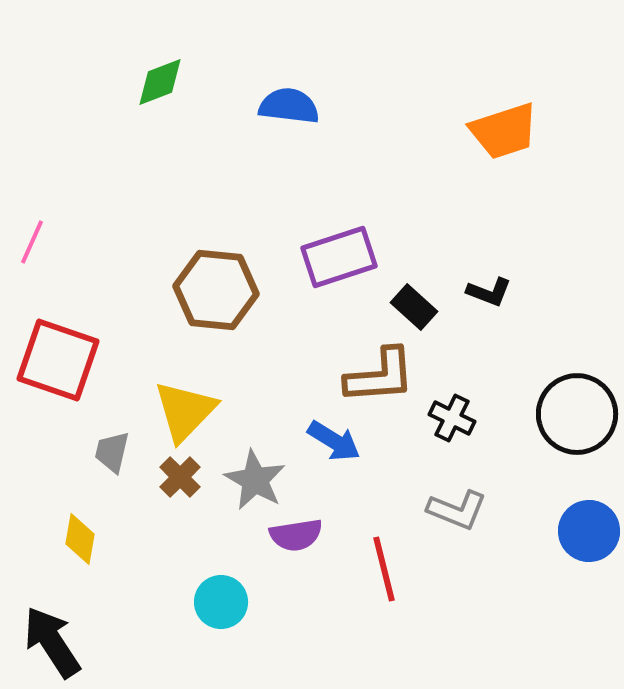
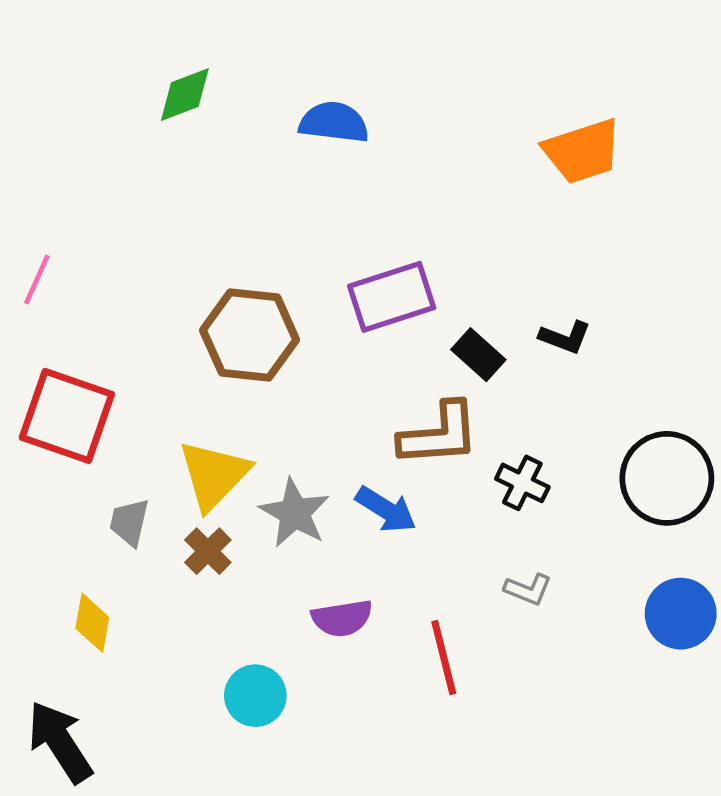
gray star: (255, 480) -> (295, 513), moved
gray L-shape: (457, 510) -> (528, 589), size x0.7

